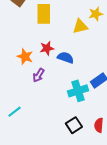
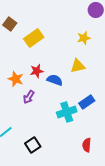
yellow rectangle: (44, 14) -> (34, 38), turned 54
yellow triangle: (80, 26) -> (78, 66), moved
black square: (74, 125) -> (33, 145), moved

